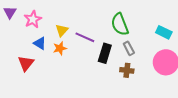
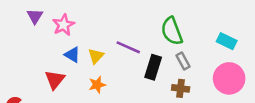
yellow triangle: (62, 30) -> (96, 56), moved
orange star: (60, 48) -> (97, 85), moved

